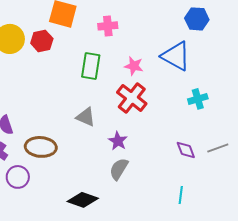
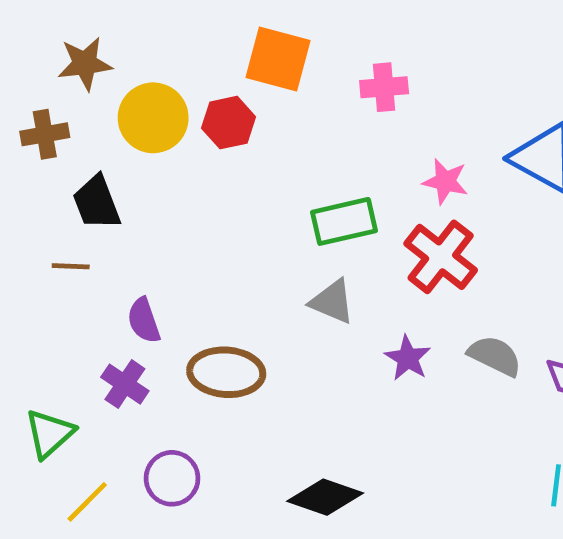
green rectangle: (91, 66) -> (344, 221), moved, turned 68
gray semicircle: (119, 169) -> (495, 356), moved, turned 85
purple circle: (18, 177) -> (172, 478), moved

